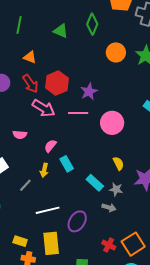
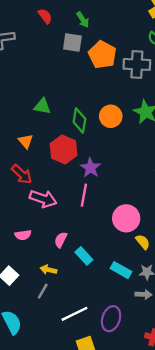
green diamond: (92, 24) -> (79, 120), moved
orange triangle: (30, 57) -> (26, 141), moved, turned 40
red hexagon: (57, 83) -> (64, 149), moved
pink line: (78, 113) -> (84, 195), turned -66
pink circle: (112, 123) -> (126, 218), moved
yellow arrow: (44, 170) -> (48, 270), moved, turned 104

